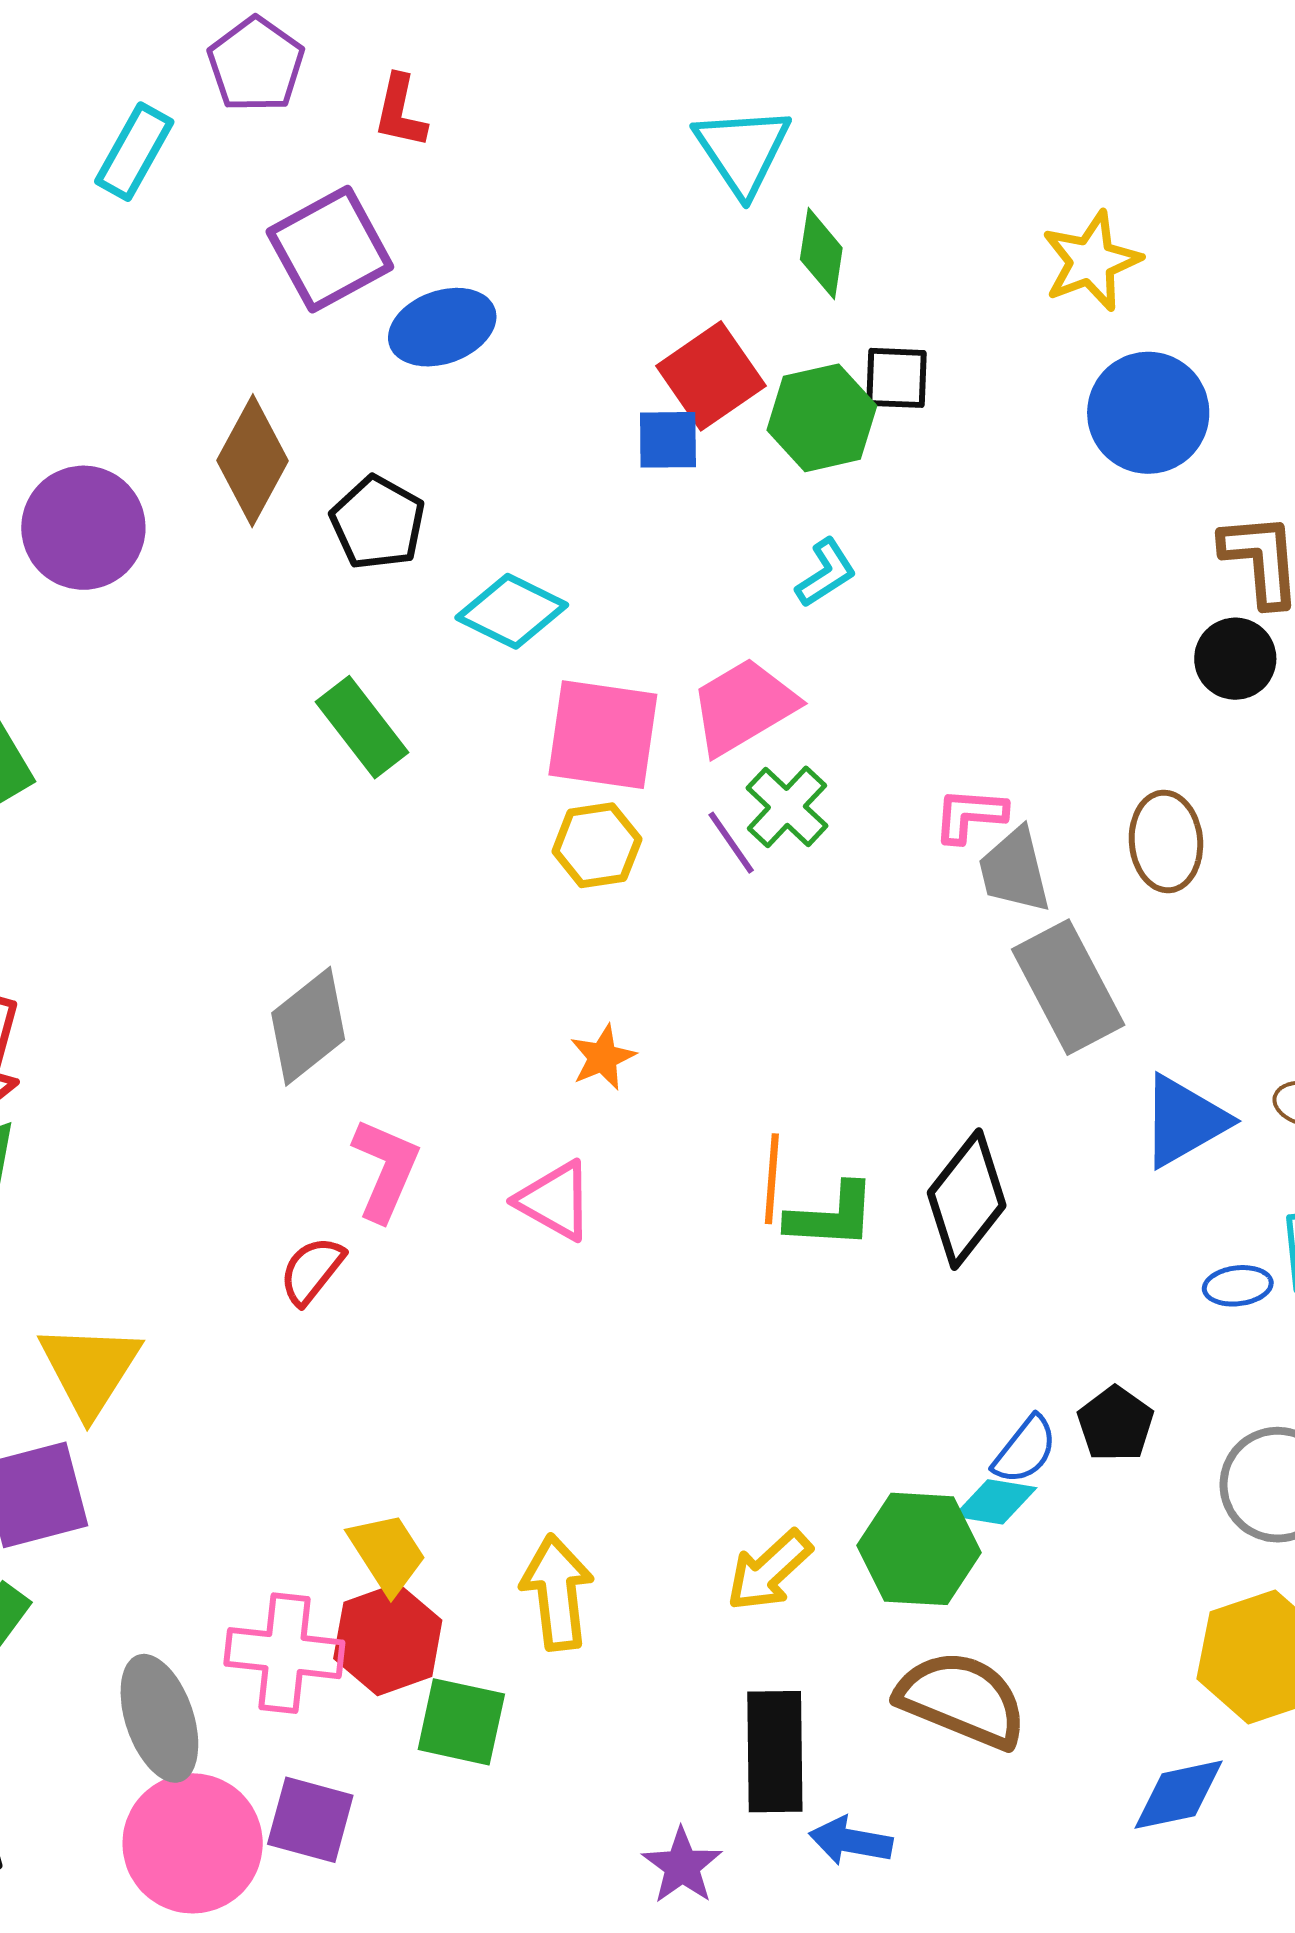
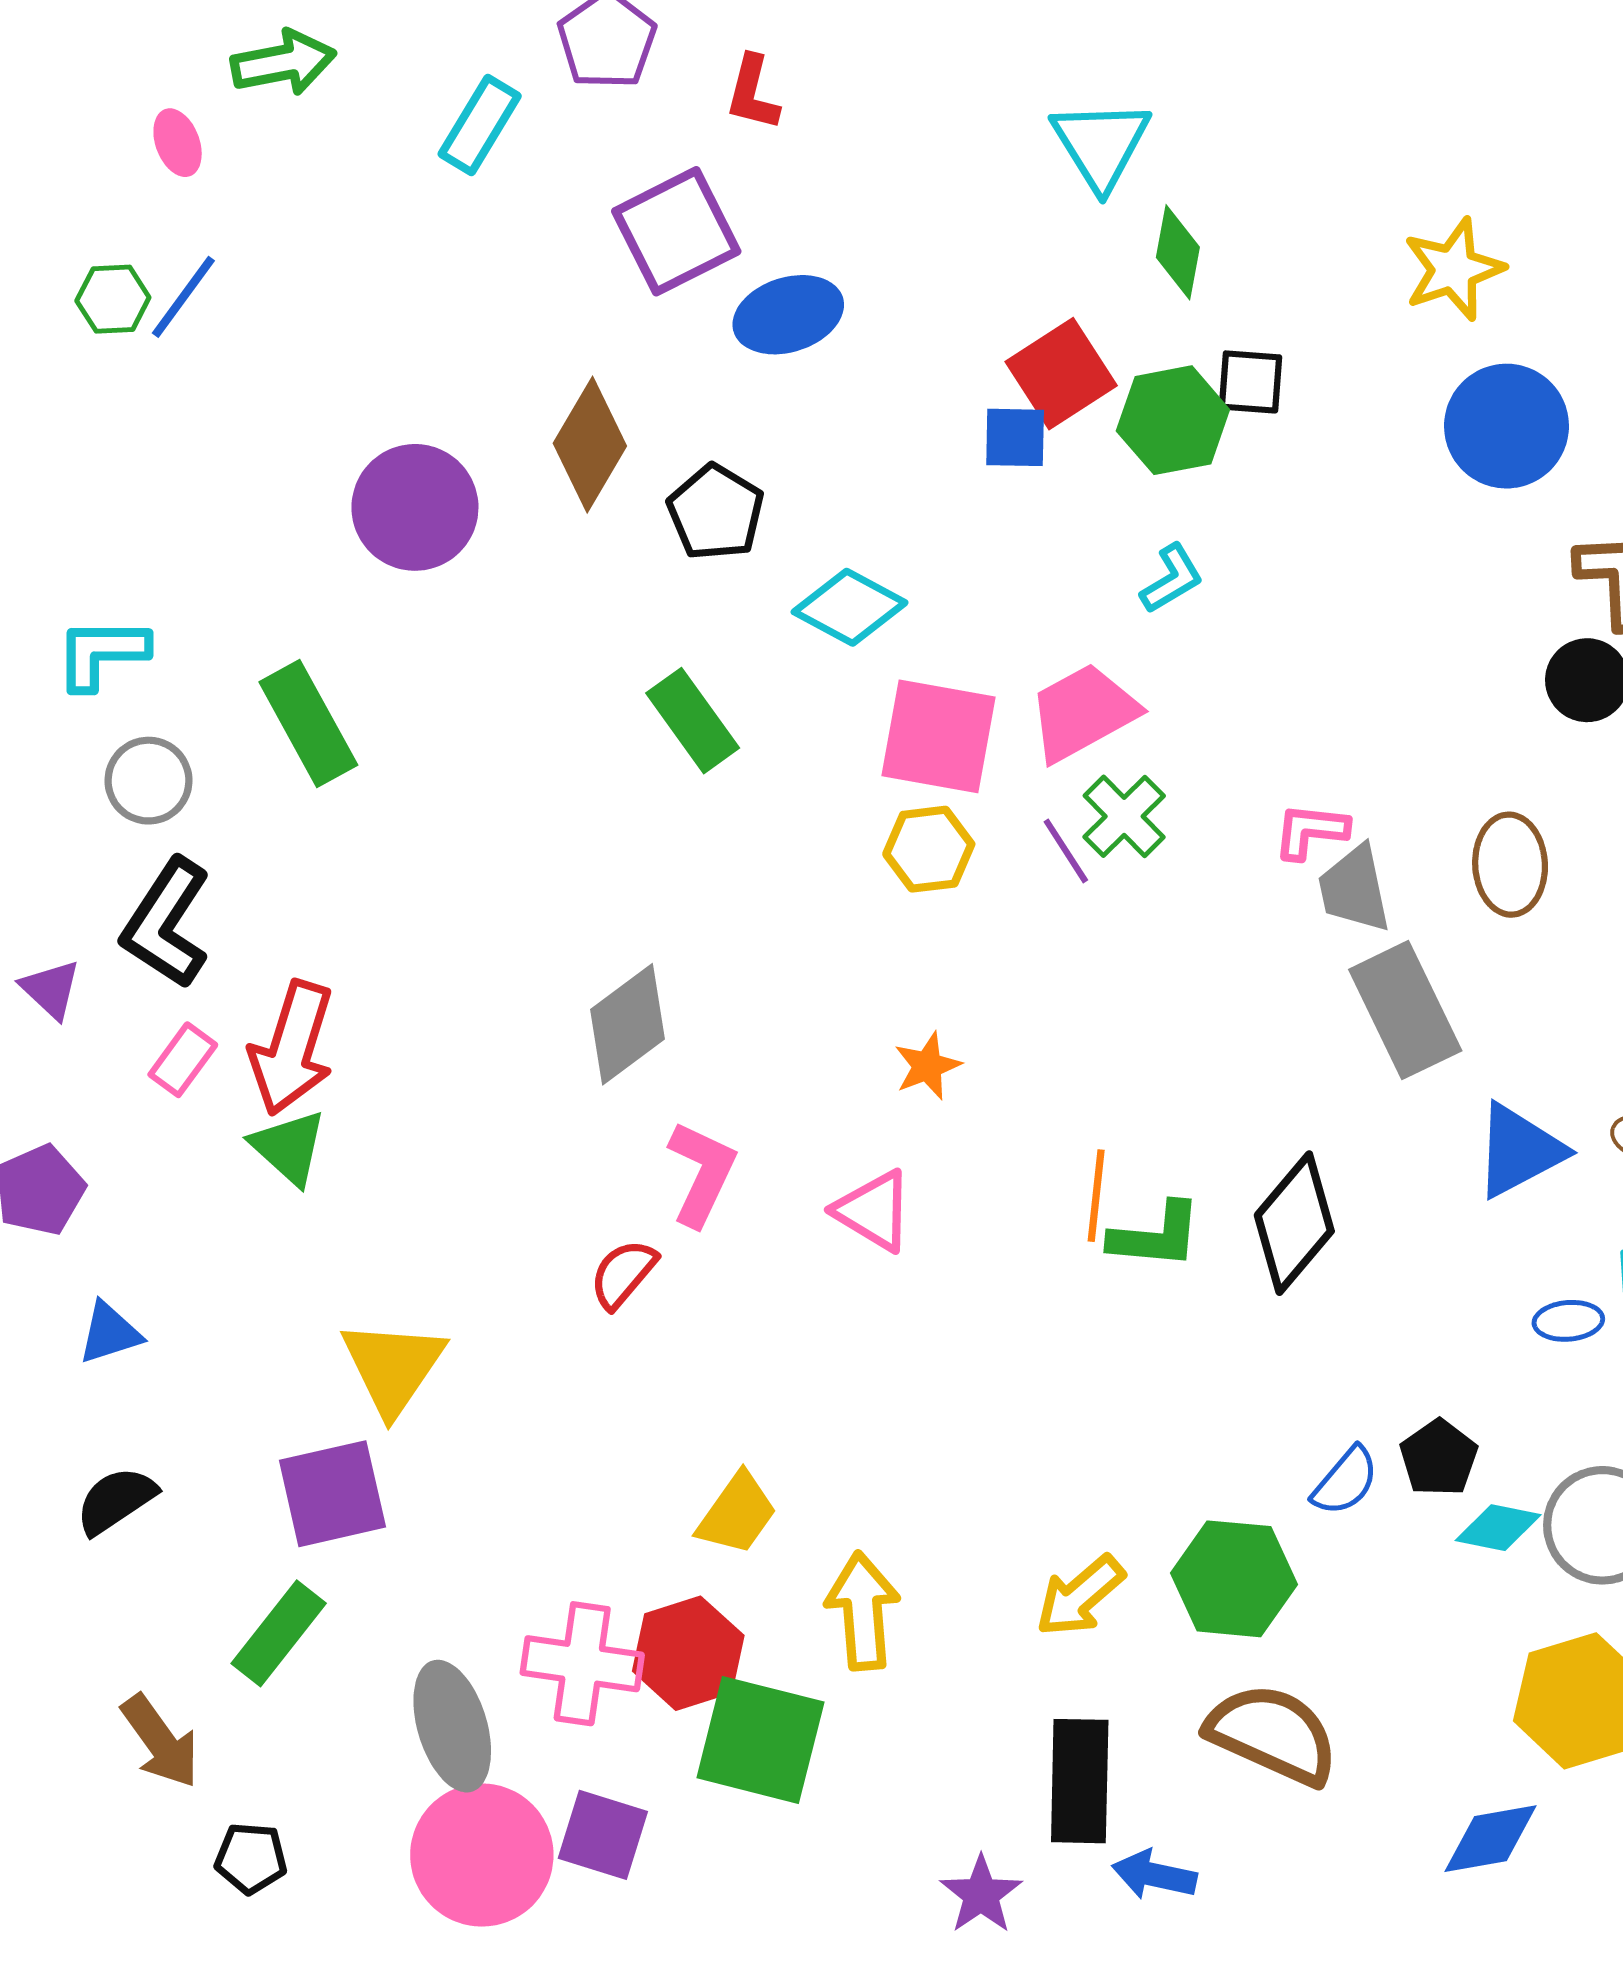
cyan diamond: (995, 1502) -> (1498, 1528), moved
yellow trapezoid: (387, 1553) -> (737, 1514), moved, turned 66
green square: (461, 1722) -> (760, 1740), size x1.4

